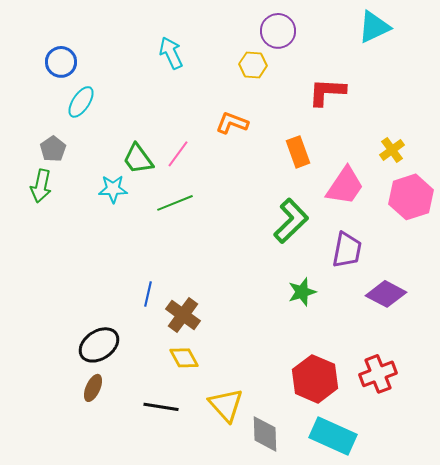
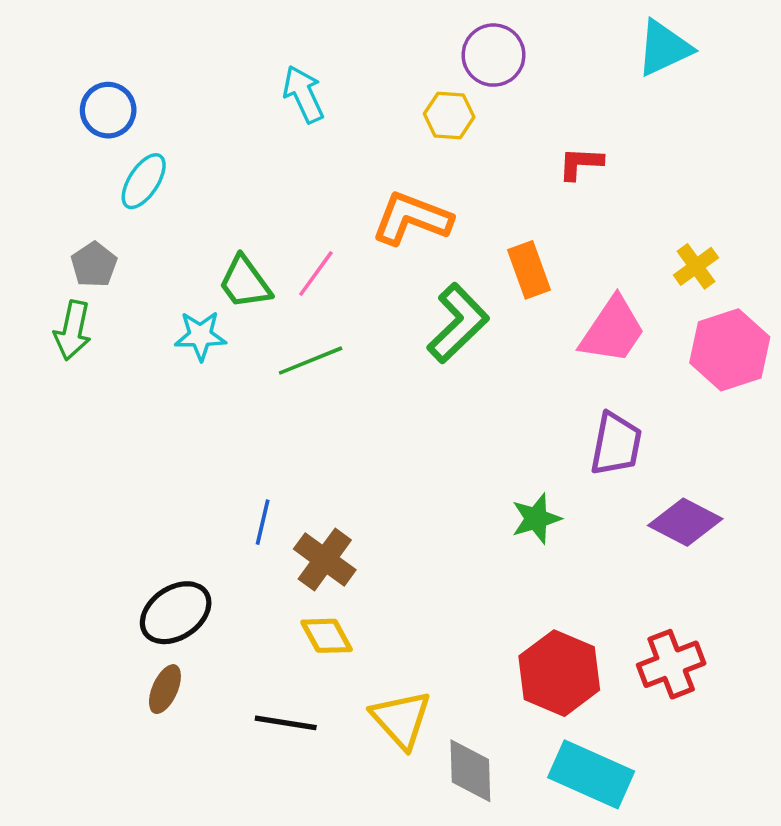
red L-shape: (327, 92) -> (581, 163), size x0.7
orange L-shape: (232, 123) -> (412, 218), size x1.4
green L-shape: (291, 221) -> (458, 323), moved

